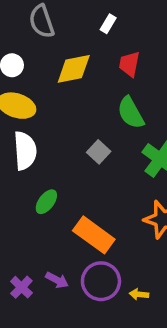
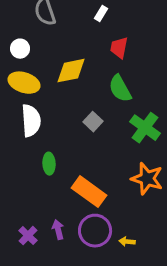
yellow diamond: (74, 69) -> (71, 71), moved
green ellipse: (46, 202) -> (49, 164), turned -40
purple arrow: (57, 280) -> (58, 230), turned -132

